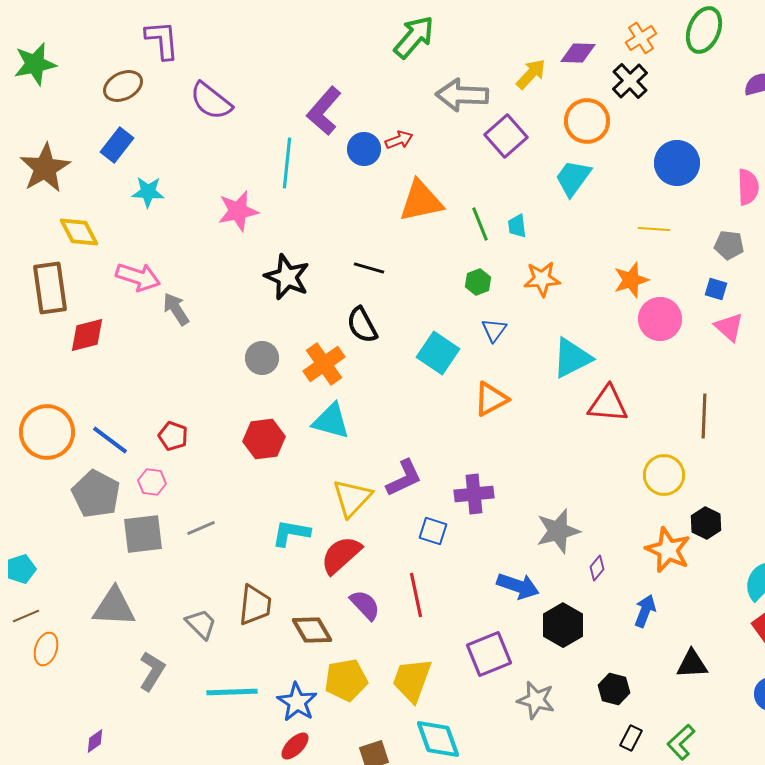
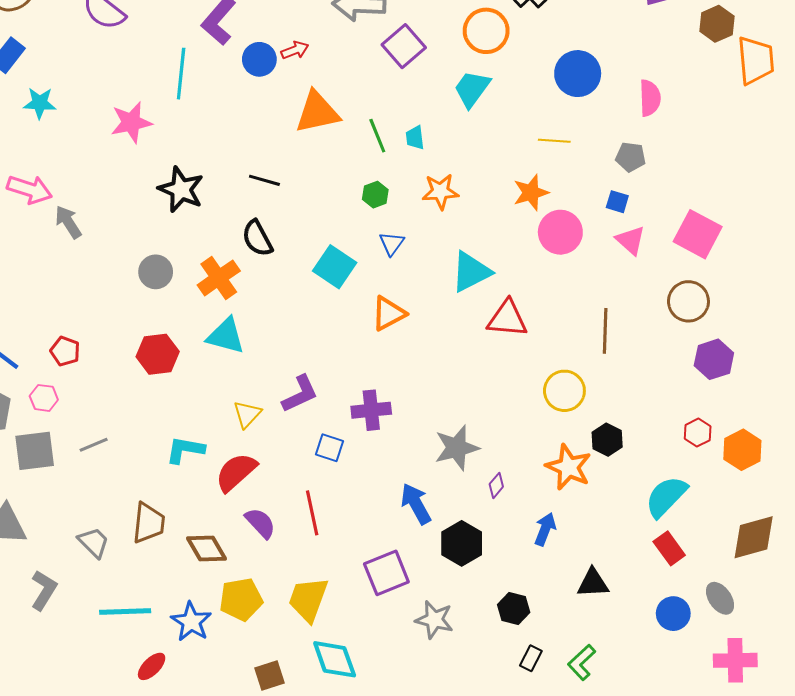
yellow triangle: (352, 498) -> (247, 414), size x0.7
blue arrow: (518, 586) -> (416, 504), turned -138
red ellipse: (295, 746) -> (152, 666), moved

